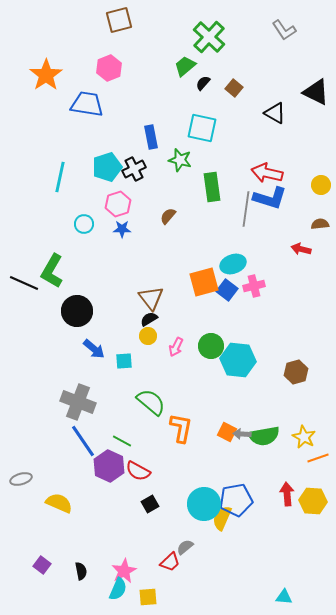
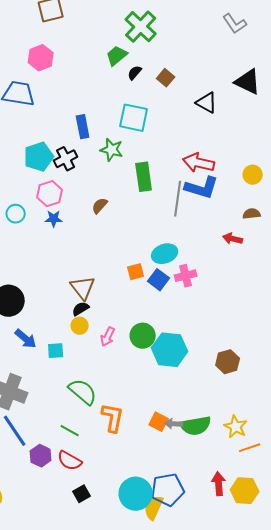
gray L-shape: (284, 30) -> (235, 24), moved
orange square: (204, 282) -> (136, 272), size x0.6
green line: (122, 441) -> (70, 431), moved
purple hexagon: (109, 466) -> (41, 456), size x0.7

